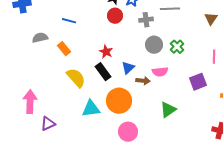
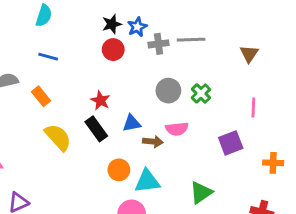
gray cross: (146, 20) -> (159, 44), moved
blue triangle: (128, 68) -> (132, 123), turned 32
orange circle: (119, 101) -> (119, 170), size x0.6
cyan triangle: (91, 109) -> (147, 181), moved
green triangle: (168, 110) -> (201, 193), moved

